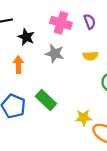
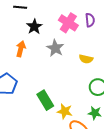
purple semicircle: (90, 22) -> (90, 20), moved
green rectangle: (46, 100) -> (45, 100), moved

